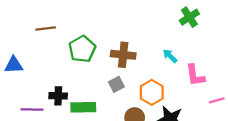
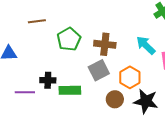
cyan arrow: (170, 56) -> (146, 45), size x1.5
gray square: (116, 84) -> (99, 70), size x1.5

